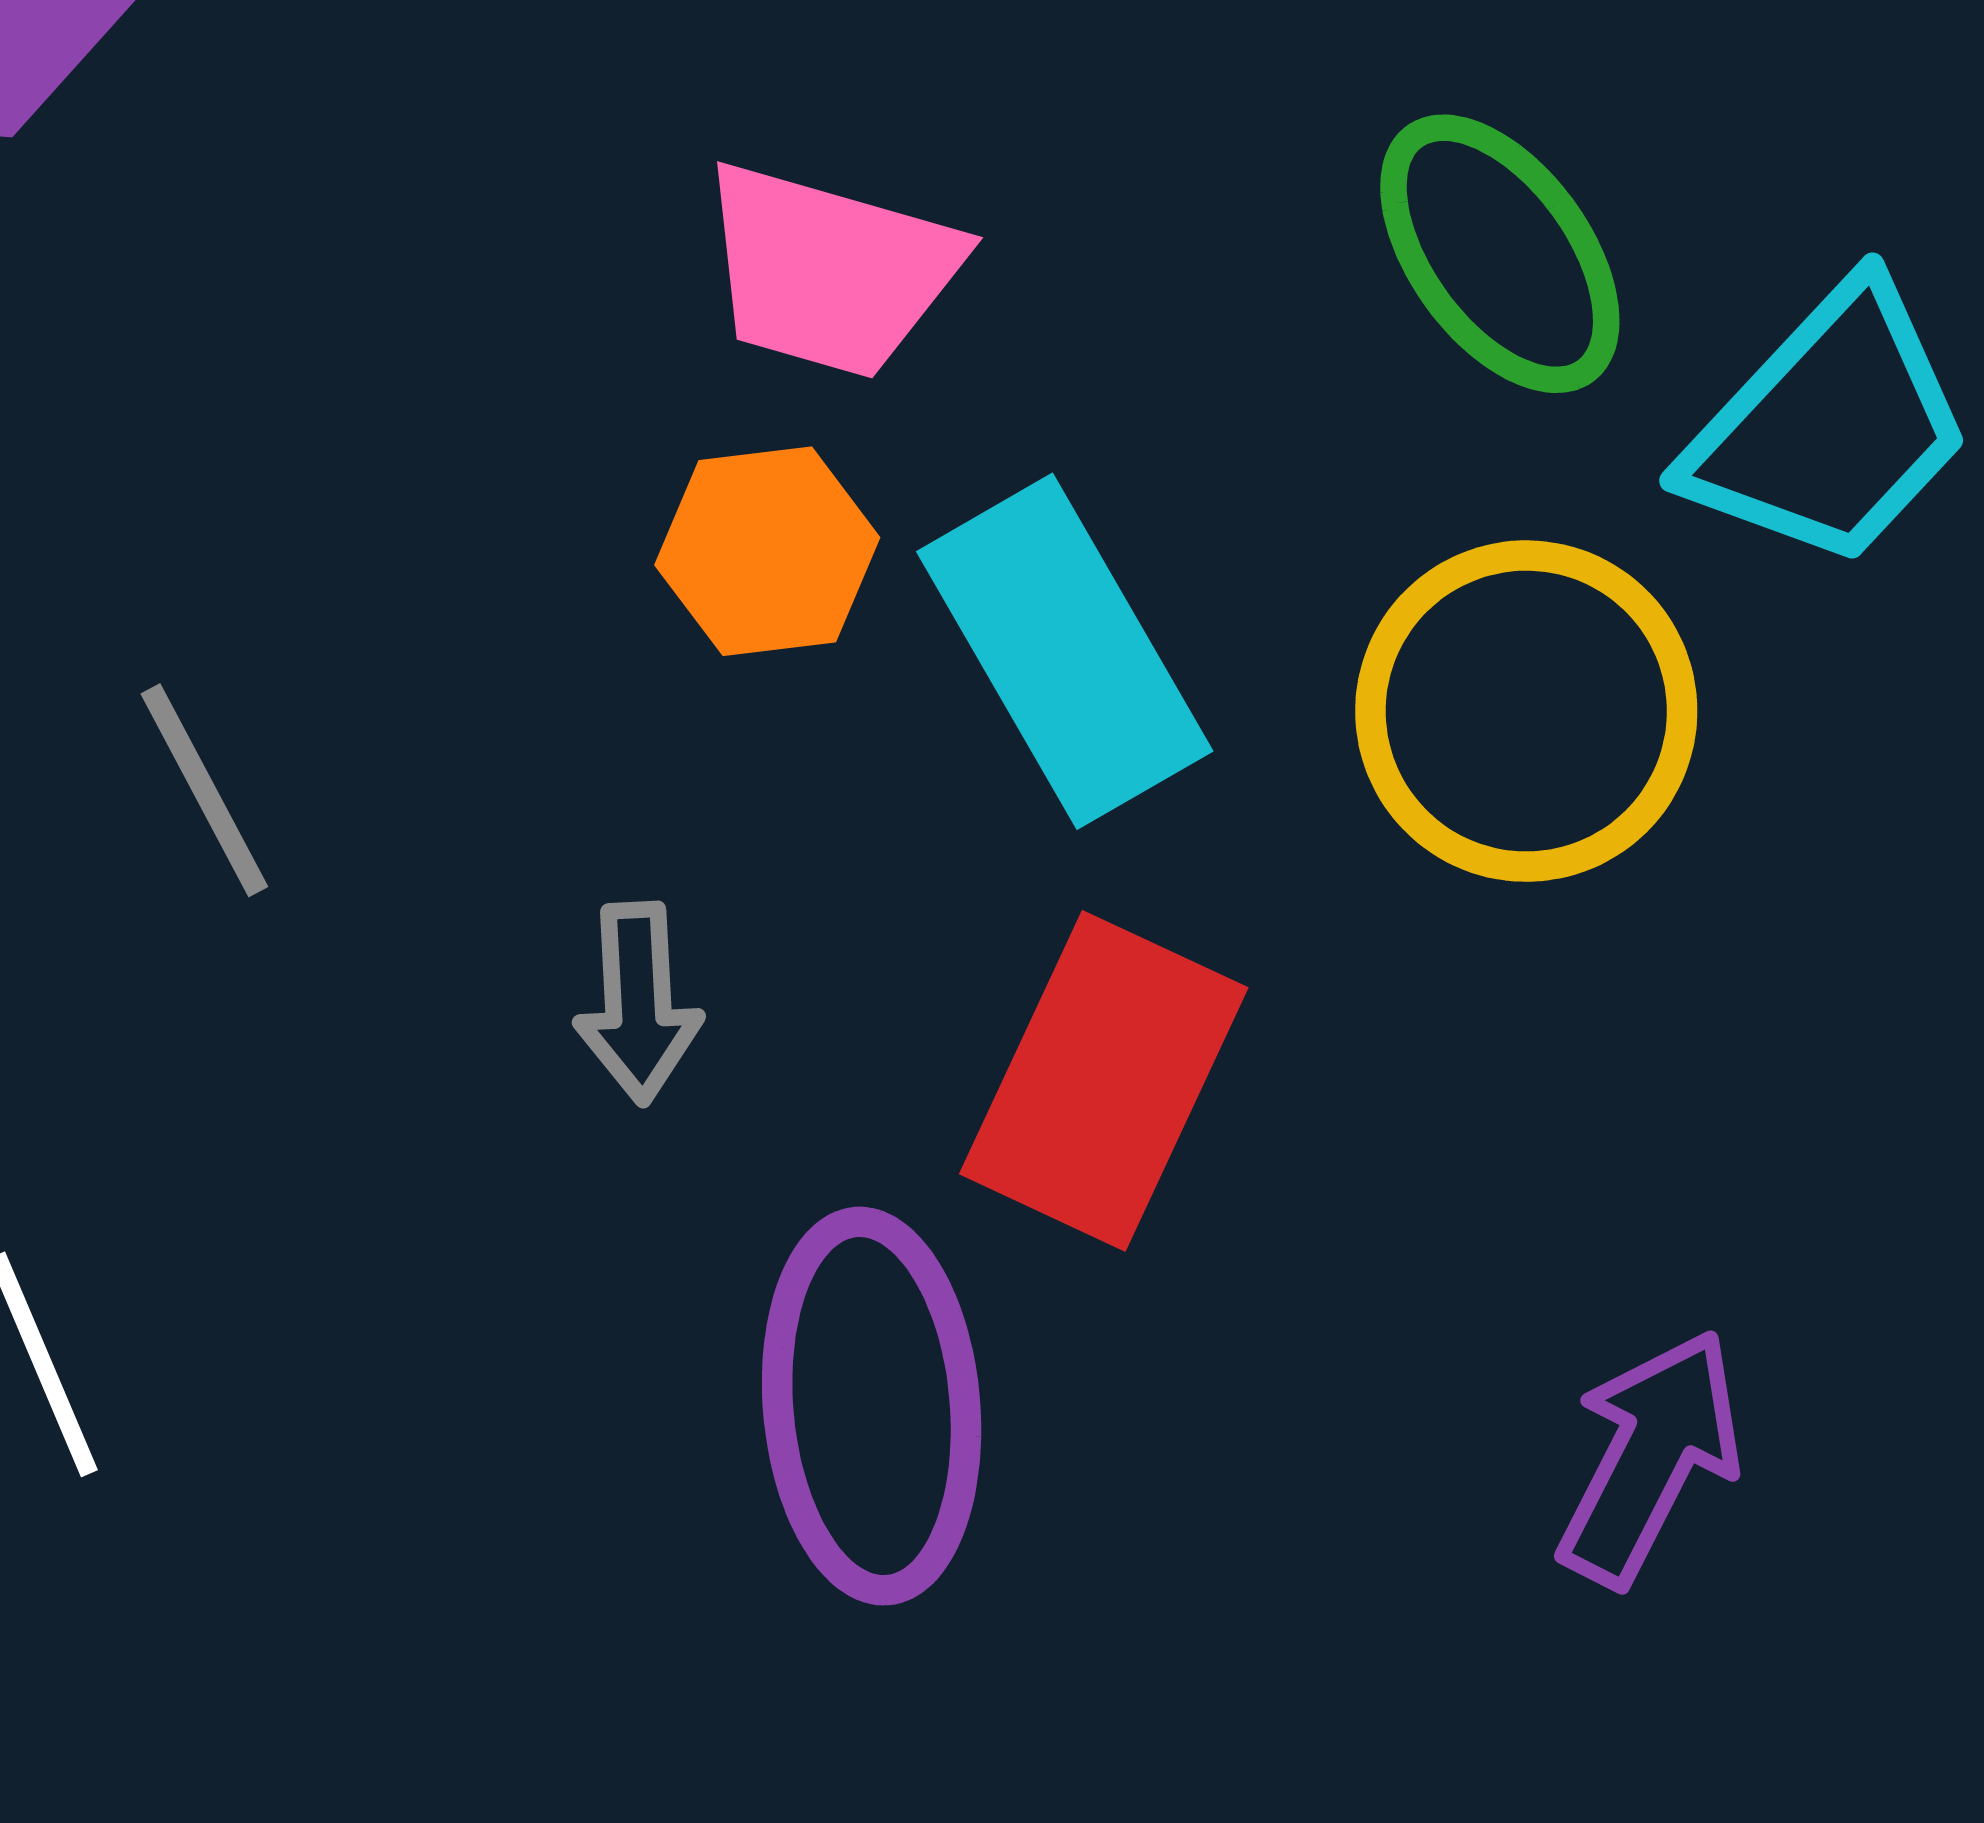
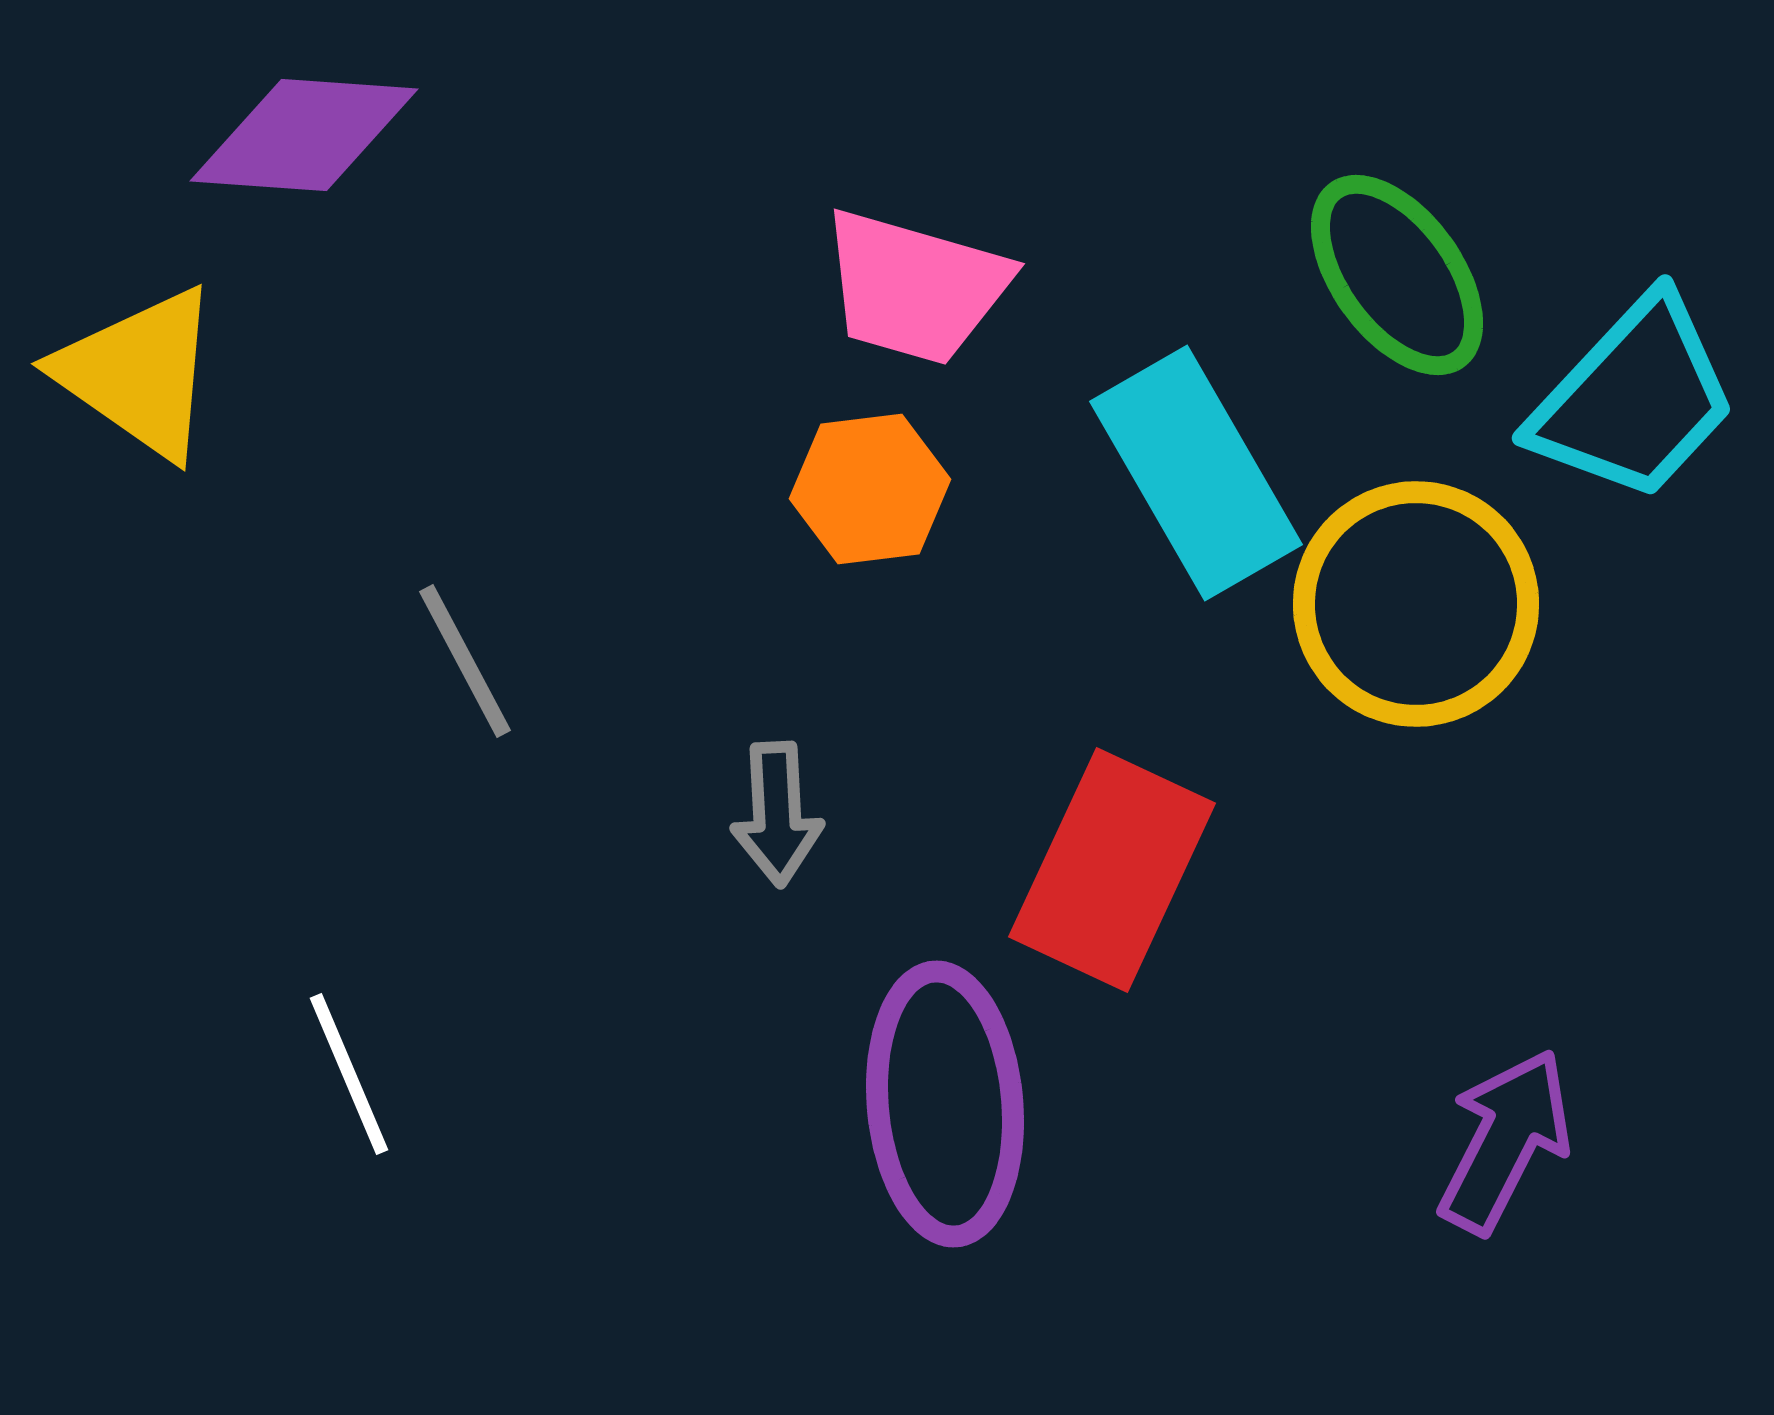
cyan rectangle: (1065, 651) -> (1196, 473), moved

